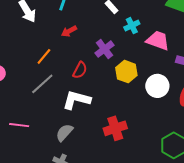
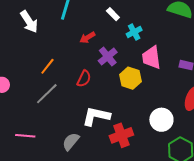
red arrow: (69, 31) -> (87, 38), moved
pink trapezoid: (158, 40) -> (151, 58), moved, turned -115
white circle: (157, 86) -> (161, 120), moved
white L-shape: (76, 100) -> (96, 116), moved

